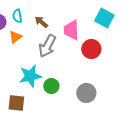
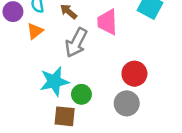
red circle: (91, 49) -> (134, 74), moved
brown square: (16, 103) -> (65, 116), moved

